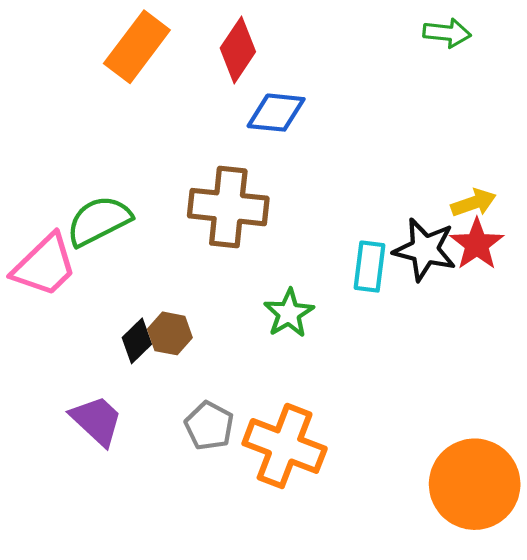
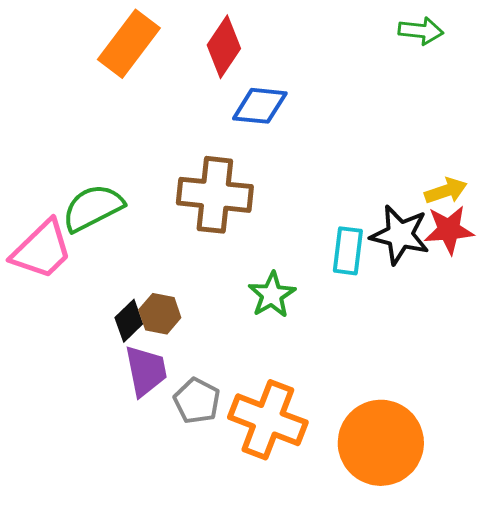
red star: (477, 244) -> (449, 230), turned 30
purple trapezoid: (97, 420) -> (146, 371), moved, turned 36
orange circle: (475, 484) -> (381, 443), moved

